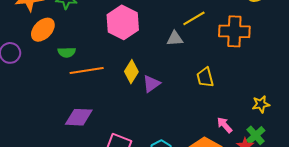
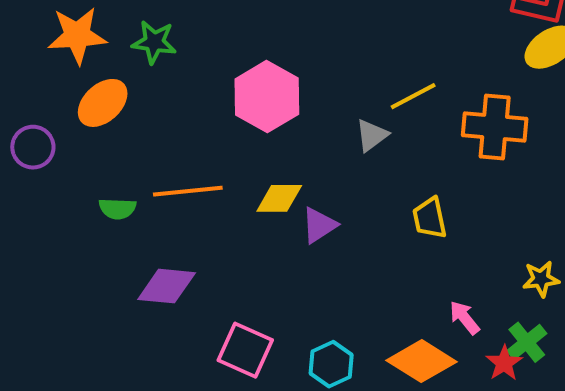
gray triangle: (175, 39) -> (372, 135), turned -36
green semicircle: (67, 52) -> (117, 209), moved
yellow diamond: (131, 72) -> (279, 198), turned 55

